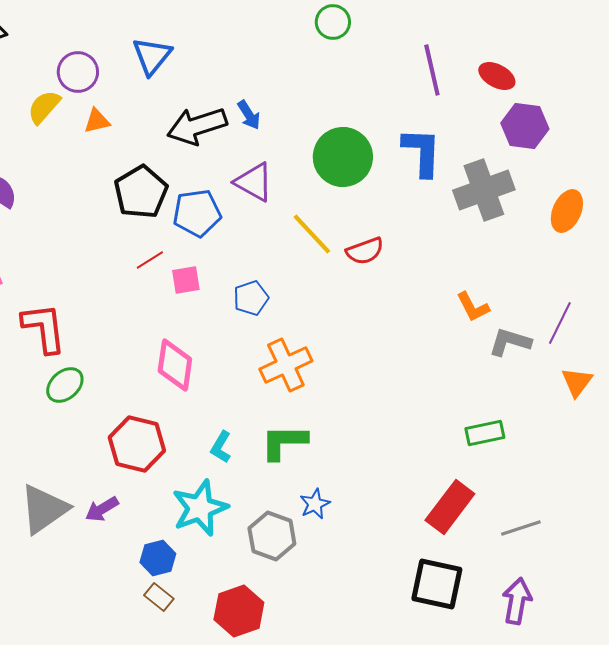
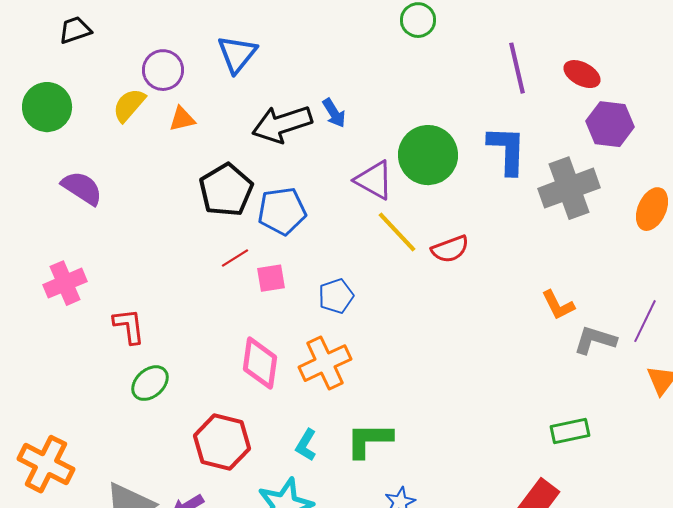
purple triangle: (254, 182) -> (374, 180), moved
red L-shape: (44, 328) -> (129, 326), size x0.7
orange cross: (286, 365) -> (325, 363), moved

